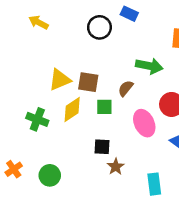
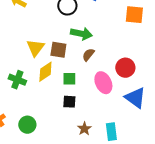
green arrow: (149, 66) -> (81, 34), moved
yellow triangle: (60, 80) -> (35, 48), turned -30
green square: (104, 107) -> (69, 79), moved
brown star: (116, 167) -> (84, 129), moved

